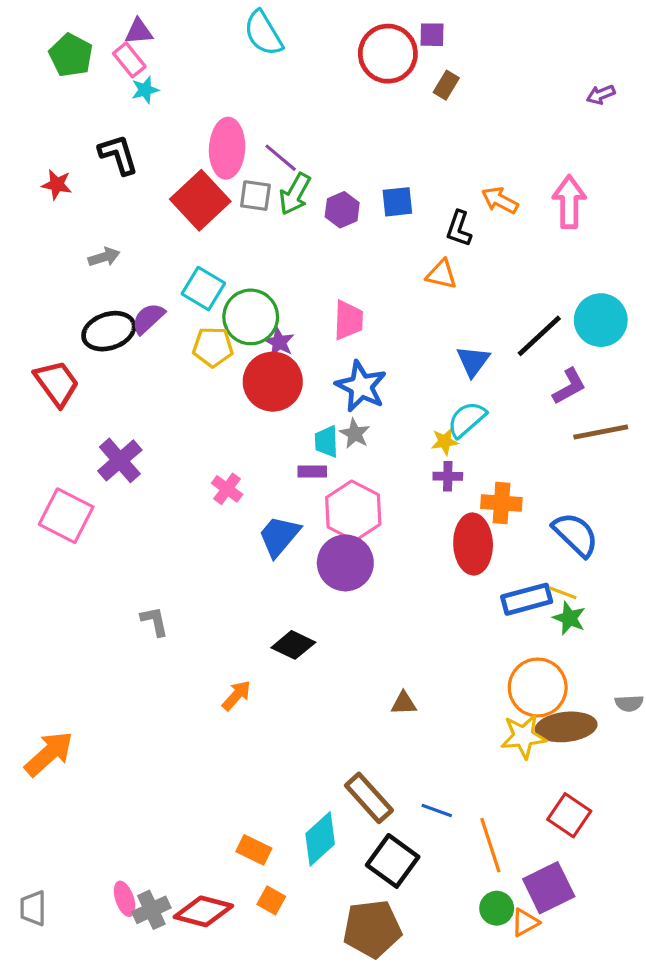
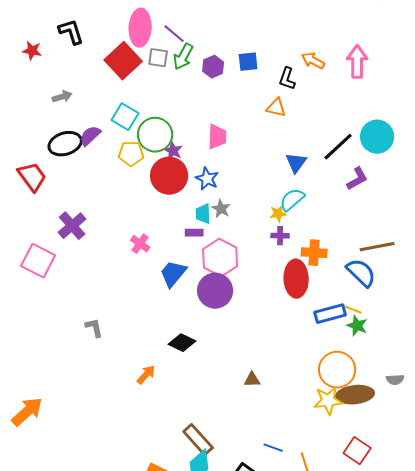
blue star: (361, 386) -> (207, 179), moved, size x0.7
brown line: (601, 432) -> (377, 247), moved
brown rectangle: (369, 798) -> (198, 440), moved

